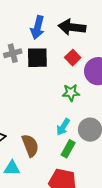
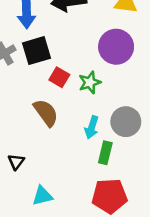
red square: (73, 58) -> (59, 77), moved
brown semicircle: (30, 146) -> (46, 113), moved

